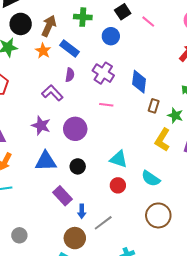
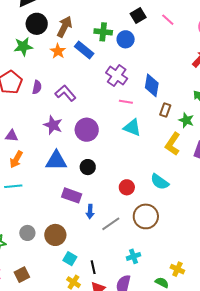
green cross: (83, 17) -> (103, 32), moved
pink line: (148, 22) -> (168, 20), moved
purple semicircle: (70, 75) -> (37, 87), moved
pink line: (106, 105) -> (126, 102), moved
cyan triangle: (119, 159) -> (132, 128), moved
purple rectangle: (63, 196) -> (72, 195), turned -30
brown circle: (158, 215) -> (146, 216), moved
brown circle: (75, 238) -> (55, 235), moved

